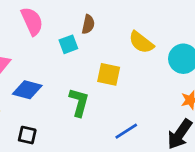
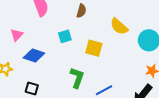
cyan square: (68, 44) -> (65, 36), moved
green L-shape: (79, 102) -> (77, 78), moved

